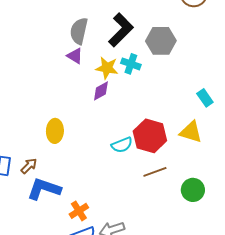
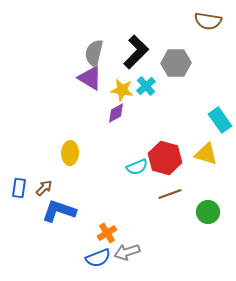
purple triangle: (75, 56) -> (90, 78), size x1.5
cyan cross: (131, 64) -> (146, 86), turned 30
cyan rectangle: (205, 98) -> (220, 120), size x1.4
orange cross: (79, 211) -> (107, 233), moved

